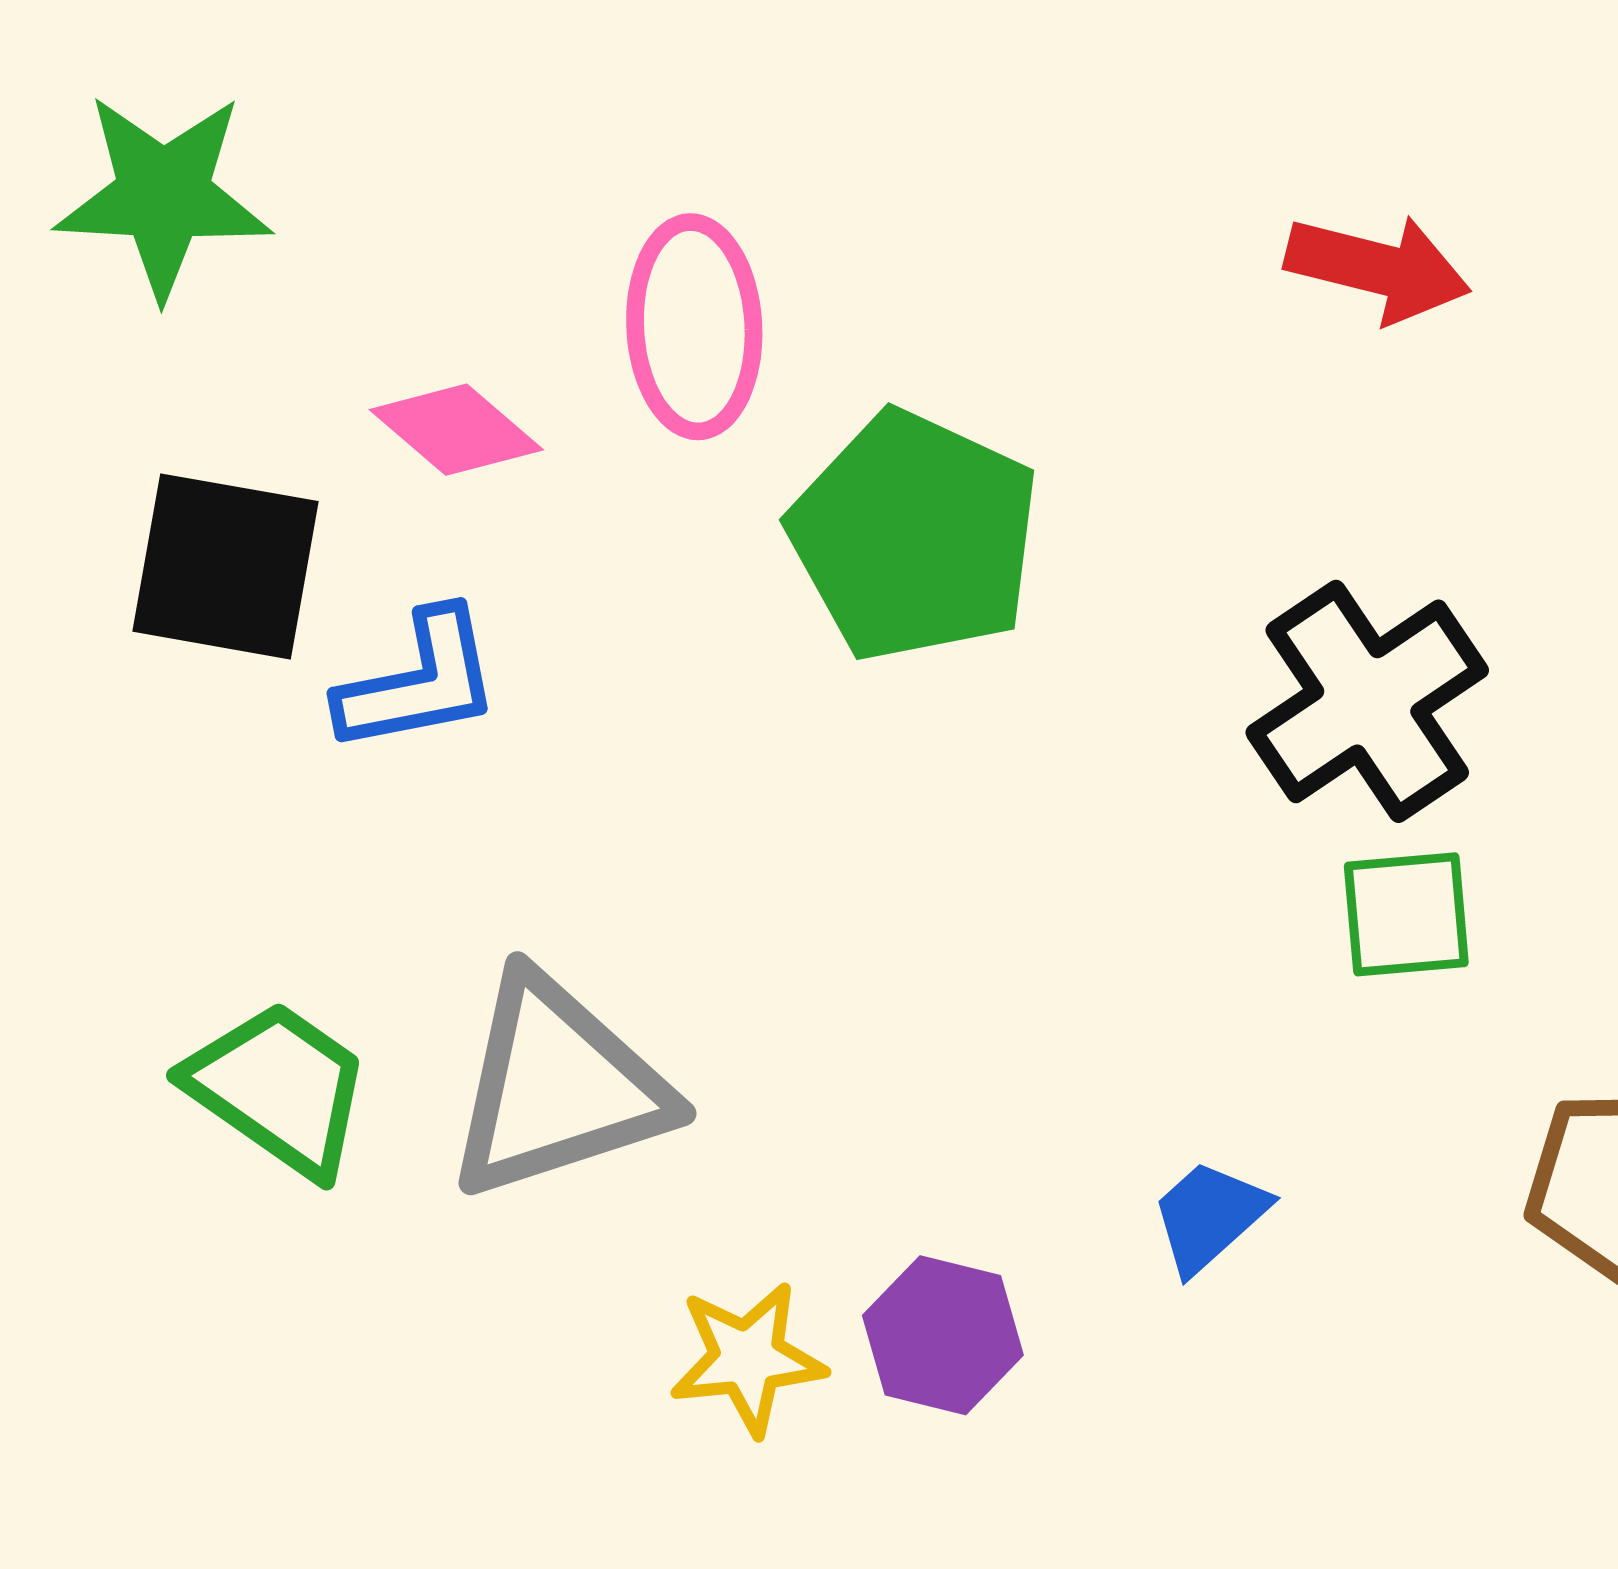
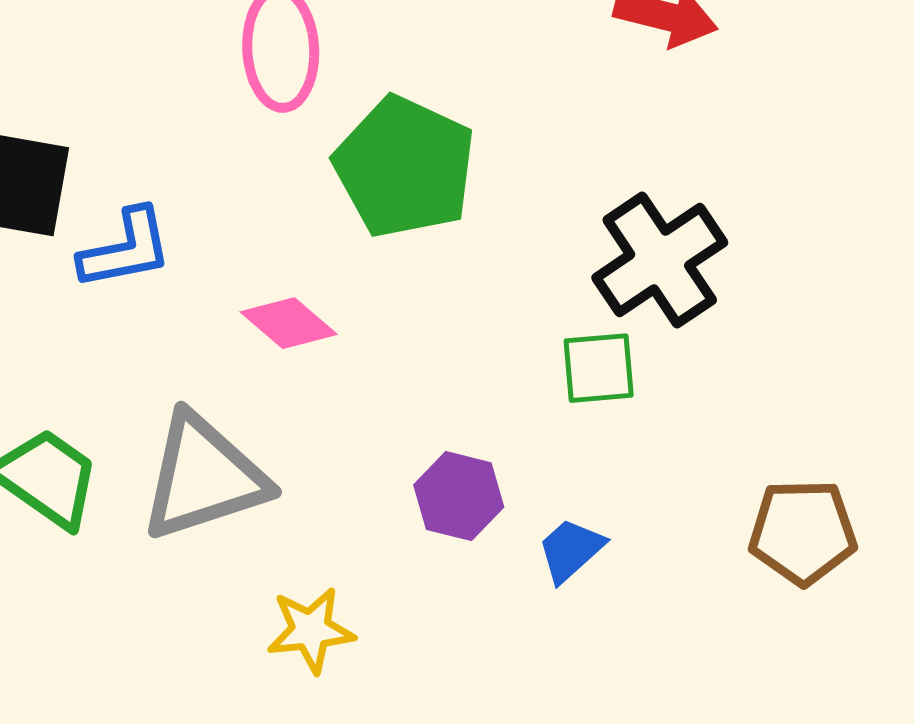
pink diamond: (456, 430) -> (289, 323), moved
green square: (1406, 914) -> (599, 368), moved
purple hexagon: (943, 1335) -> (459, 496), moved

